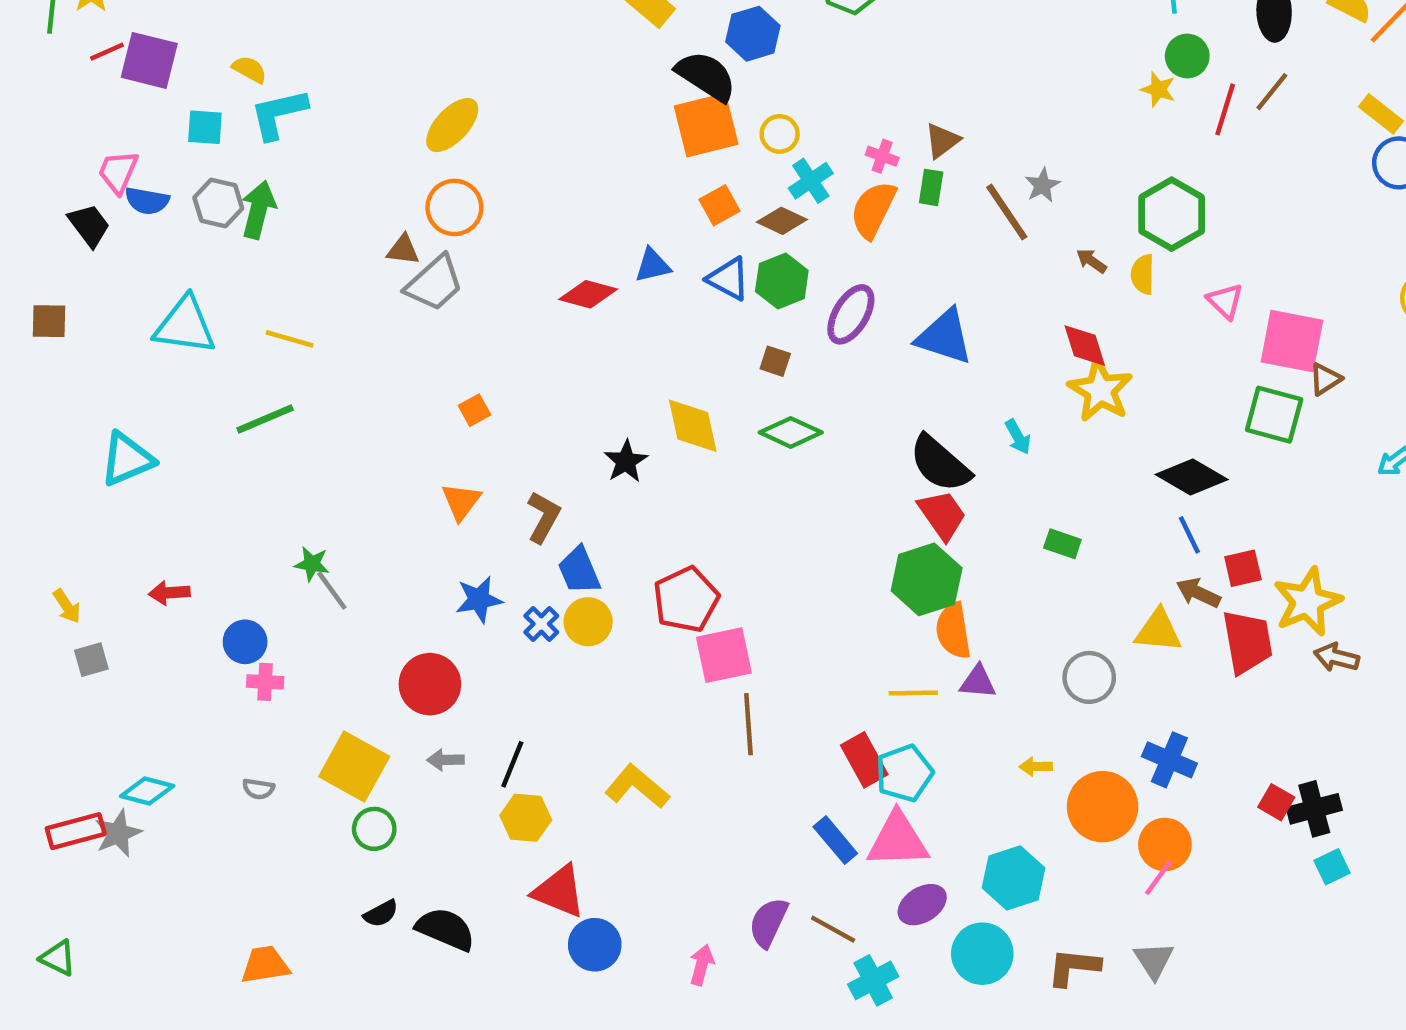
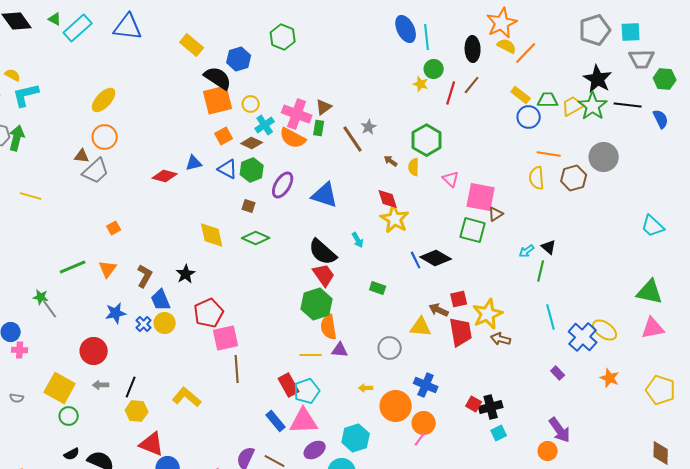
pink cross: (882, 156) -> (297, 114), size x2.0
orange semicircle: (873, 210) -> (293, 138), turned -88
green line: (265, 419) -> (73, 267), moved
black star: (626, 461) -> (186, 274), moved
blue line: (1189, 535) -> (416, 260), moved

